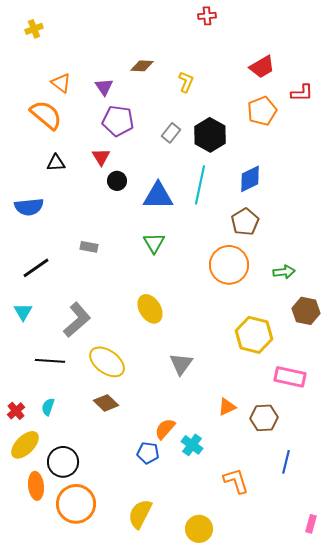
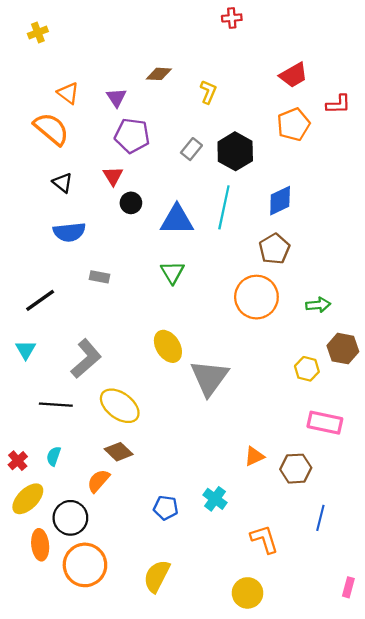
black triangle: (56, 163) -> (63, 183), turned 42
blue semicircle: (29, 207) -> (69, 232), moved
yellow hexagon: (254, 335) -> (307, 369), moved, size x0.6
gray triangle: (181, 364) -> (209, 378), moved, size x1.5
orange semicircle: (165, 429) -> (98, 481), moved
yellow circle: (199, 529) -> (248, 593), moved

